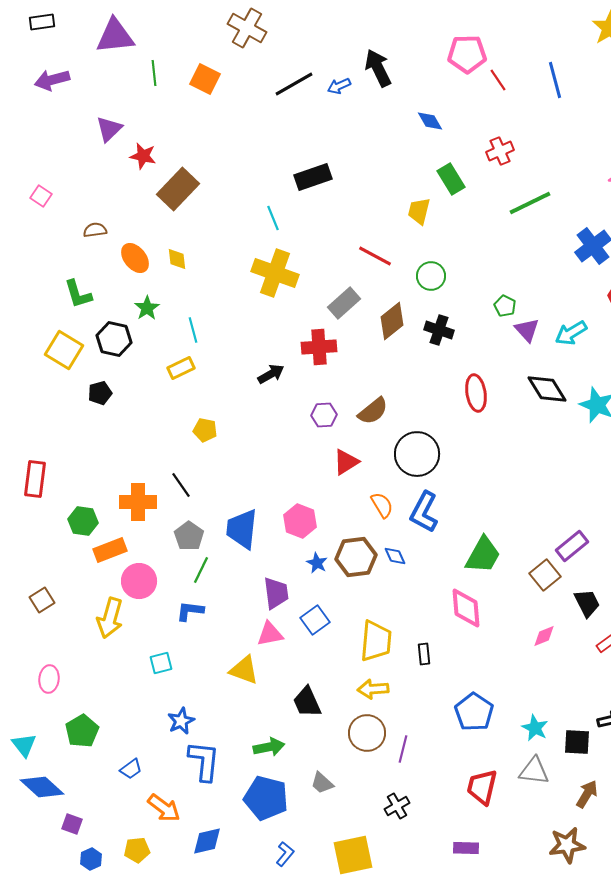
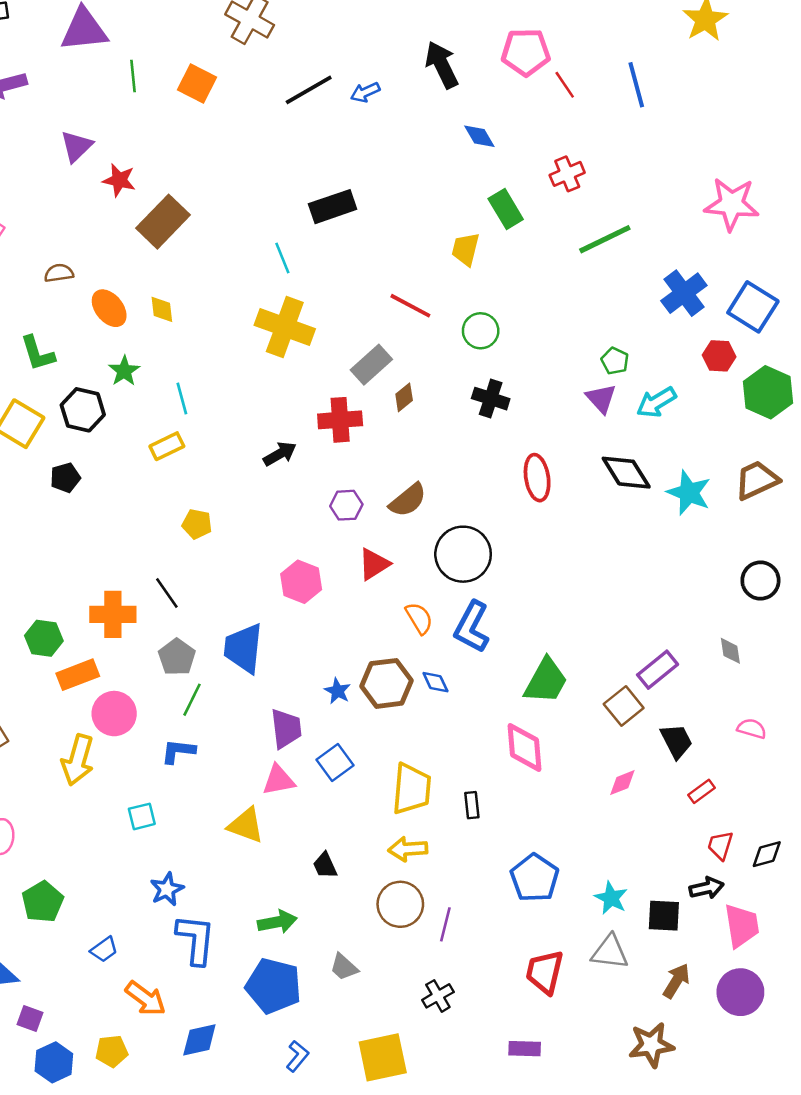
black arrow: (378, 68) -> (442, 65), moved
green pentagon: (505, 306) -> (615, 361), moved
brown diamond: (392, 321) -> (404, 397), moved, size x0.6
pink hexagon: (300, 521) -> (301, 582), moved
black trapezoid: (307, 702) -> (325, 865), size x0.7
blue hexagon: (91, 859) -> (54, 1062), size x1.4

